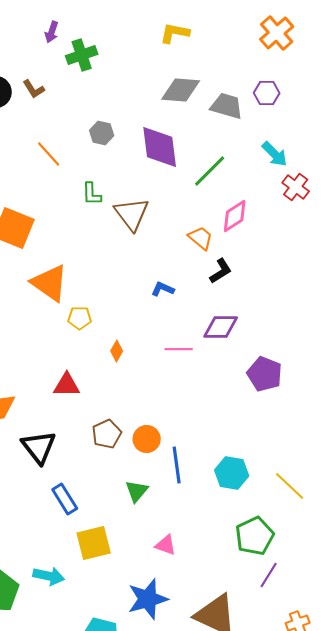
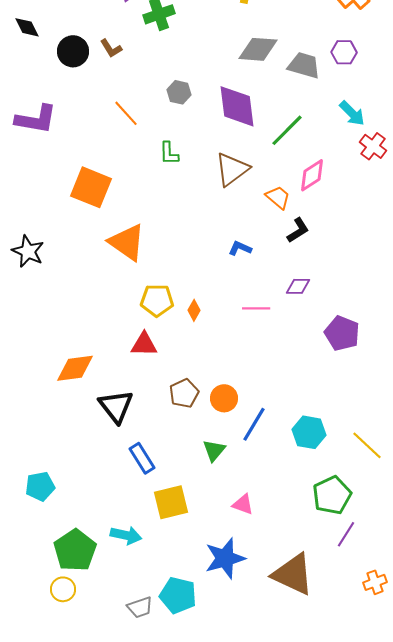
brown triangle: (132, 214) -> (232, 169), moved, turned 30
yellow pentagon: (80, 318) -> (157, 300), moved, size x1.4
purple diamond: (221, 327) -> (298, 286), size x0.7
blue line: (177, 465) -> (254, 424), turned 39

